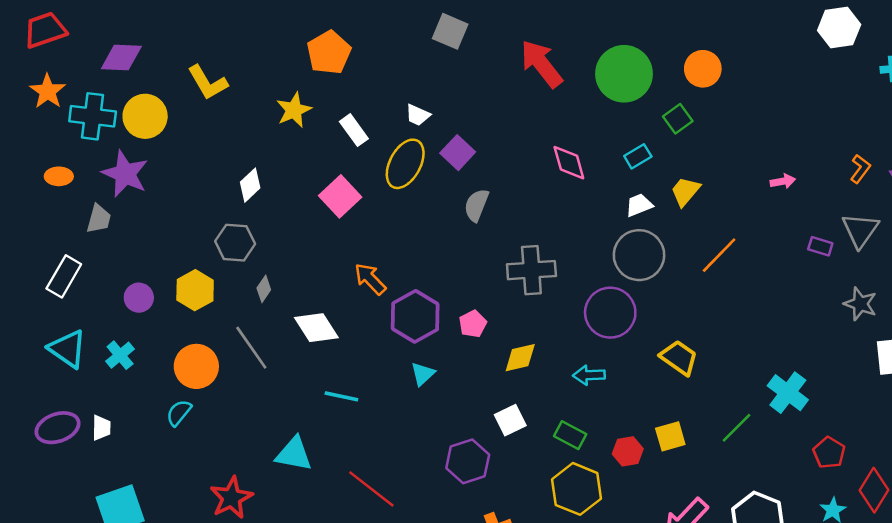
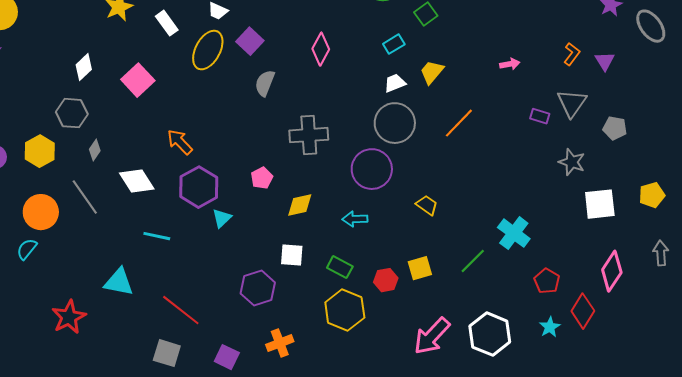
pink diamond: (569, 163) -> (321, 49), moved, turned 44
pink square: (340, 196) -> (138, 80), moved
purple hexagon: (415, 316) -> (199, 187), moved
yellow trapezoid: (679, 358) -> (427, 205), size x0.7
white square: (510, 420) -> (292, 255), turned 30

